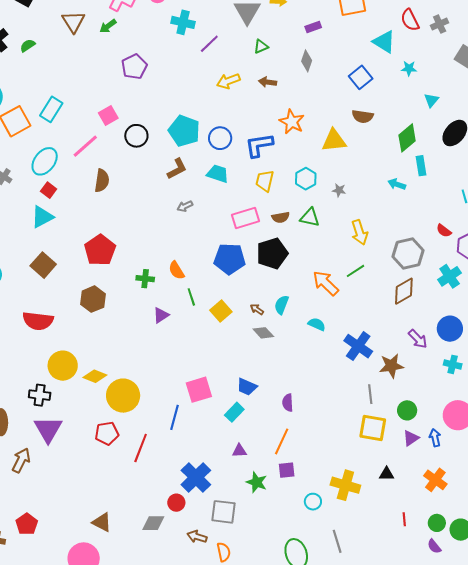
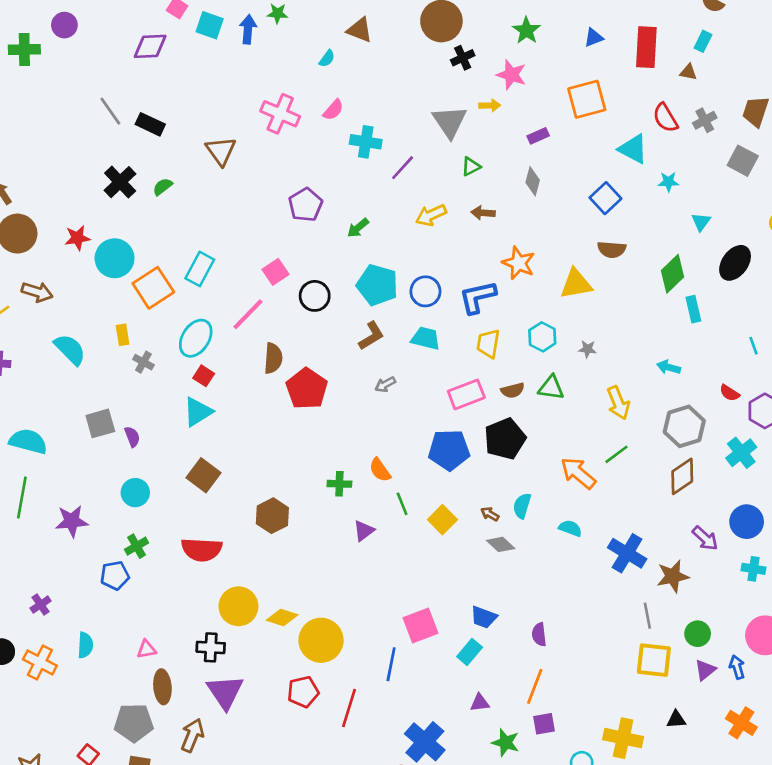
green arrow: (108, 26) -> (358, 228), moved
cyan arrow: (397, 184) -> (669, 367), moved
red pentagon: (100, 250) -> (307, 389), moved

